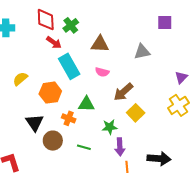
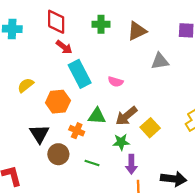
green cross: (71, 25) -> (101, 24), moved, turned 35
brown triangle: (100, 44) -> (137, 31), moved, turned -30
brown arrow: (123, 92) -> (126, 116), moved

